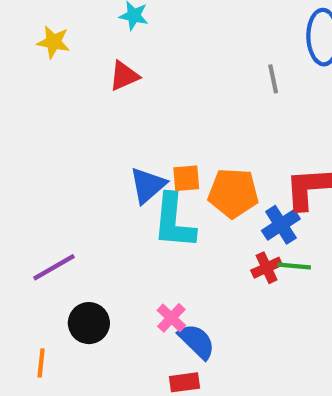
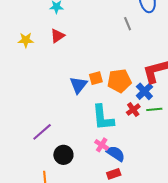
yellow star: (53, 42) -> (26, 40), moved
cyan L-shape: (174, 221) -> (103, 118), moved
red cross: (267, 268) -> (133, 110), moved

